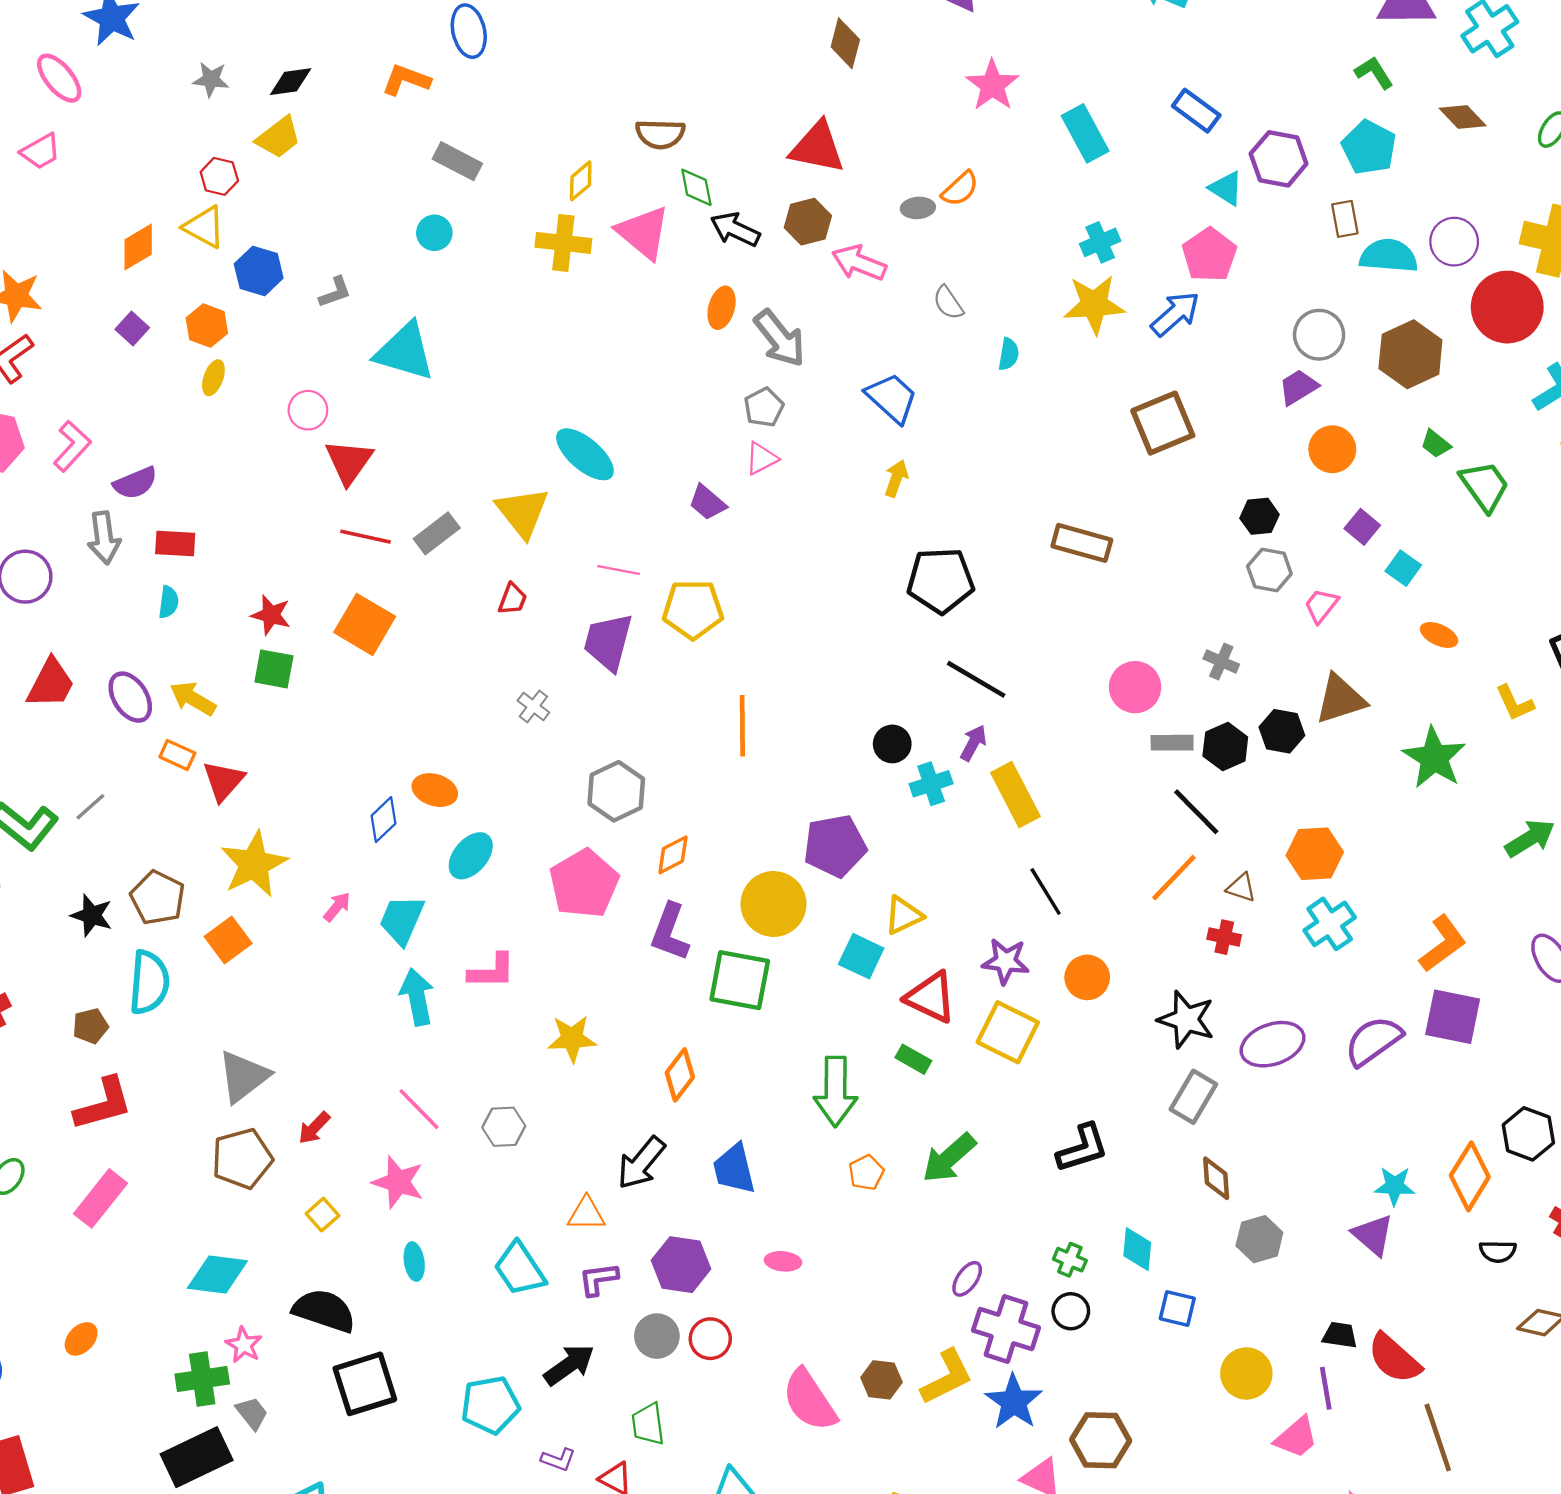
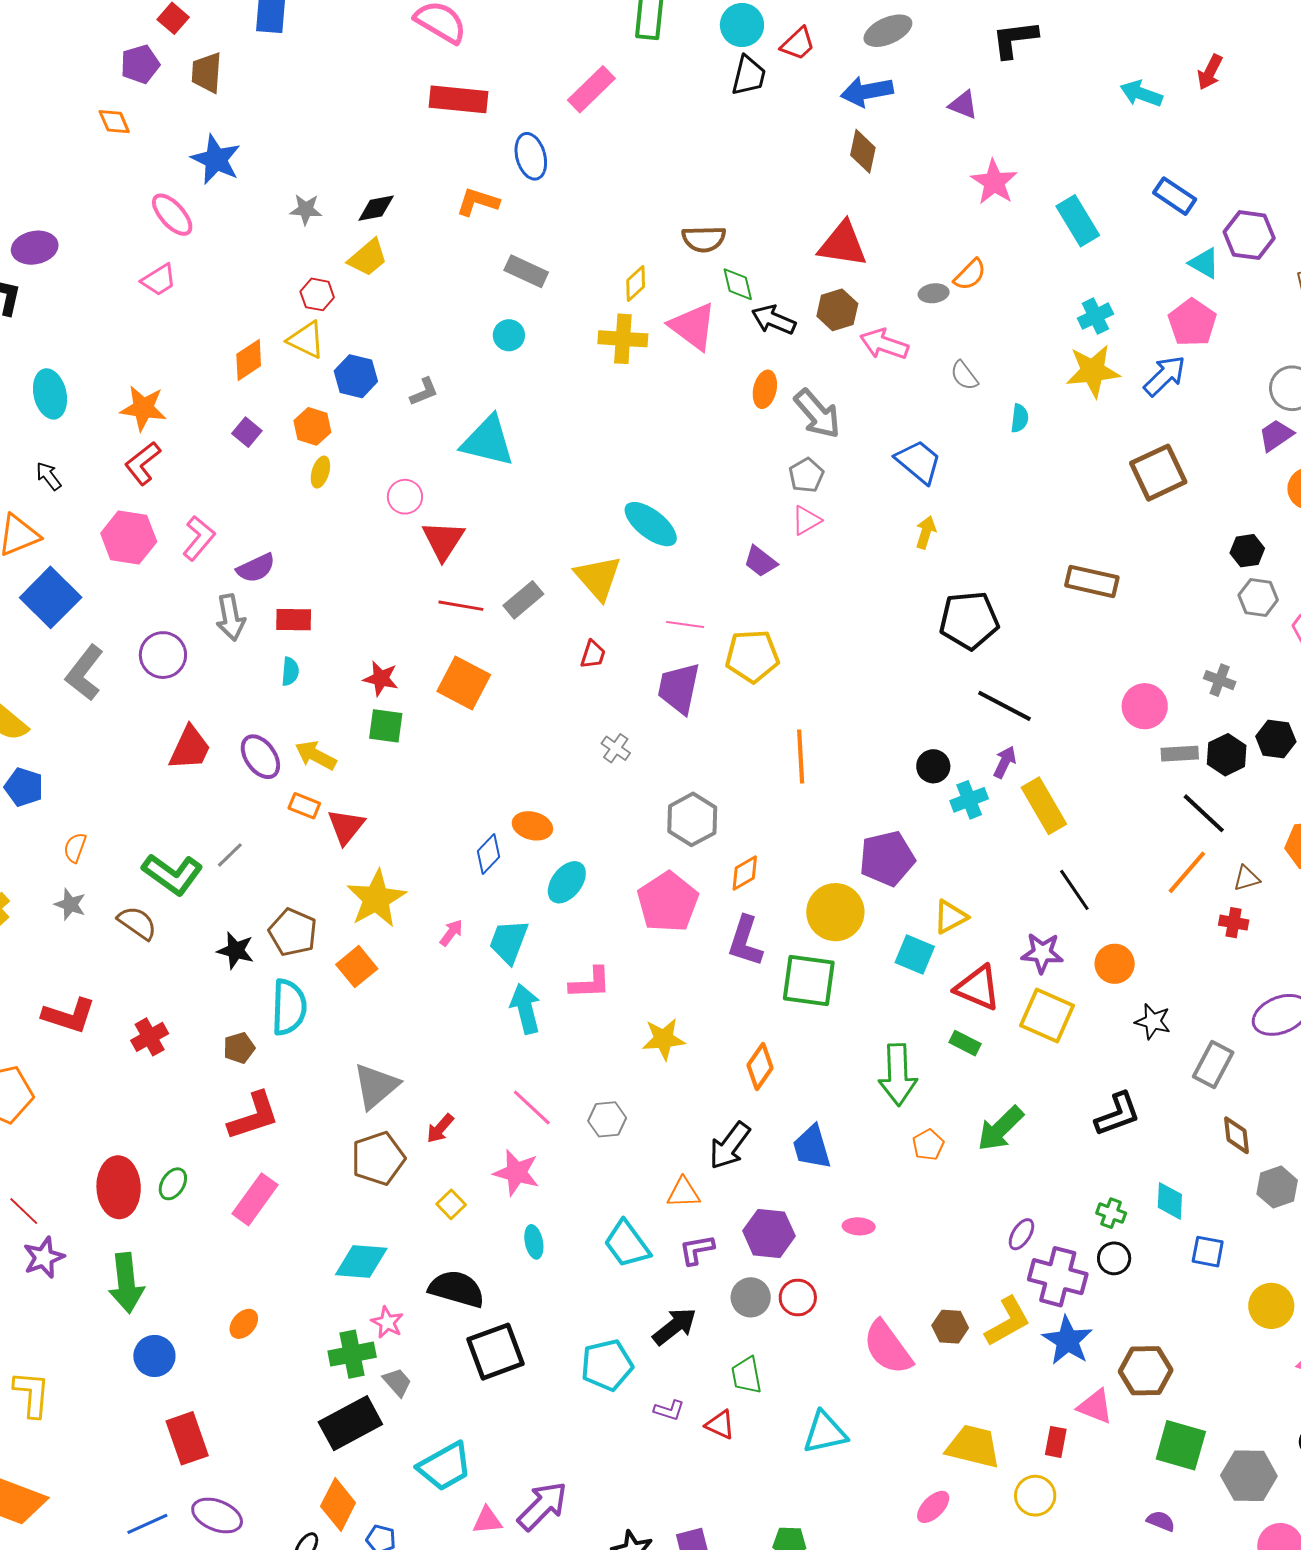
brown triangle: (1241, 888) -> (1247, 878), turned -32
black star: (1186, 1020) -> (1153, 1021), moved, size x0.7

